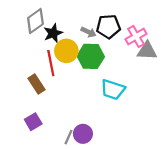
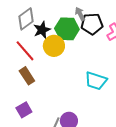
gray arrow: (88, 32) -> (80, 14), moved, turned -144
green hexagon: (91, 56) -> (67, 29), moved
red line: (51, 63) -> (25, 51), moved, turned -30

